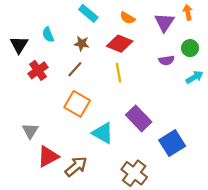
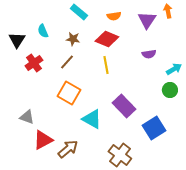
orange semicircle: (127, 18) -> (114, 16), turned -40
green circle: (190, 48) -> (170, 90), moved
gray triangle: (30, 131) -> (27, 117), turned -42

